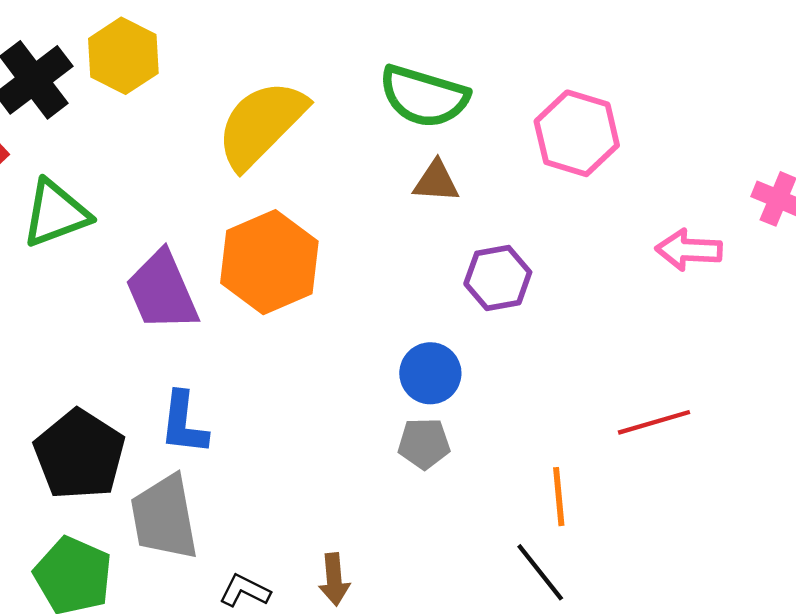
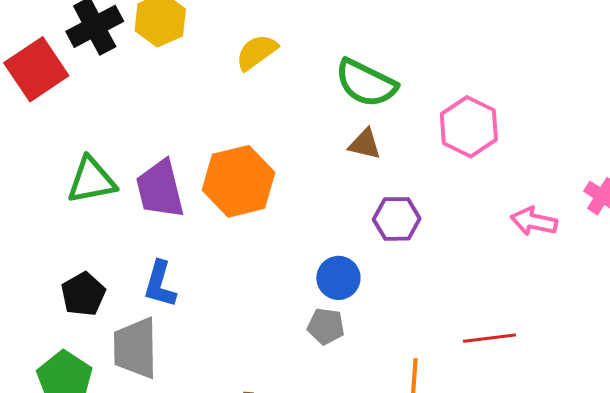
yellow semicircle: (261, 124) -> (257, 52), moved, size x0.6
green triangle: (56, 213) -> (91, 180), moved
black pentagon: (79, 455) -> (83, 294), size x0.7

